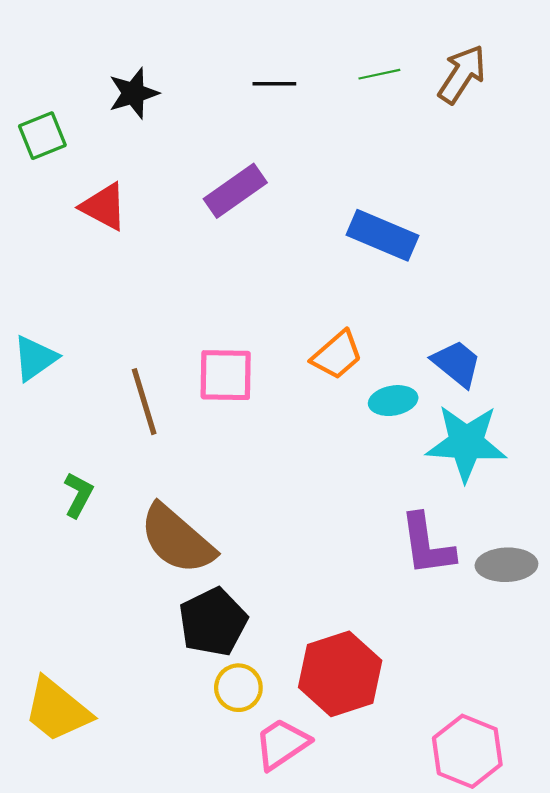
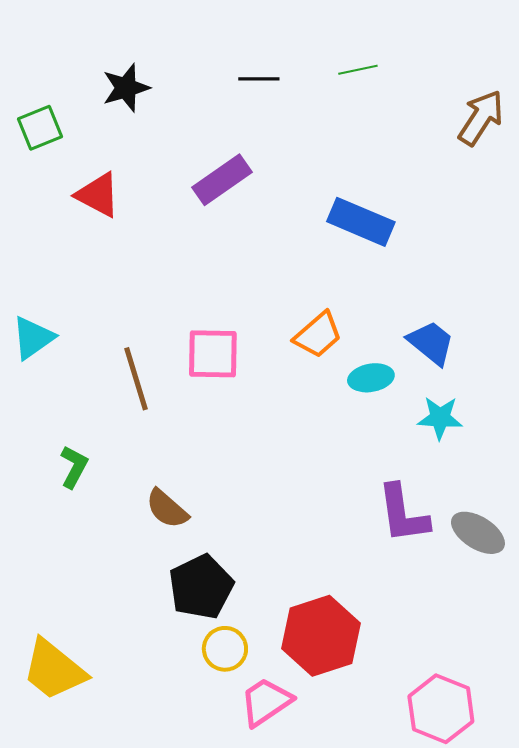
brown arrow: (462, 74) -> (481, 118), moved
cyan star: (466, 443) -> (440, 418), size x0.6
brown semicircle: (177, 539) -> (167, 509), size x0.6
gray ellipse: (506, 565) -> (478, 533), turned 34

